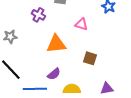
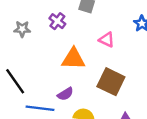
gray star: (10, 37) -> (22, 29), moved
brown square: (90, 58) -> (111, 82), size x1.6

